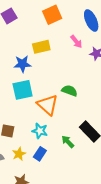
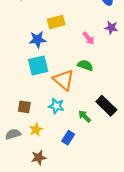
pink arrow: (76, 42) -> (89, 38), moved
blue rectangle: (40, 154) -> (68, 138), moved

